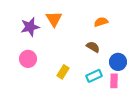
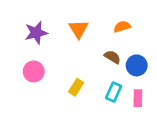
orange triangle: (54, 19) -> (78, 29), moved
blue circle: (118, 62) -> (137, 65), moved
cyan rectangle: (94, 76) -> (114, 92), turned -42

